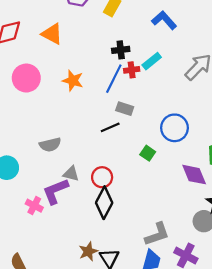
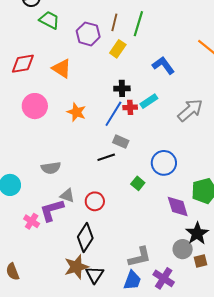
black diamond: (104, 203) -> (85, 238), moved
brown star: (88, 251) -> (76, 267), size x1.4

